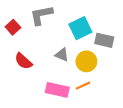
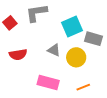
red semicircle: (23, 61) -> (18, 55), turned -54
orange line: (83, 86) -> (83, 87), moved

